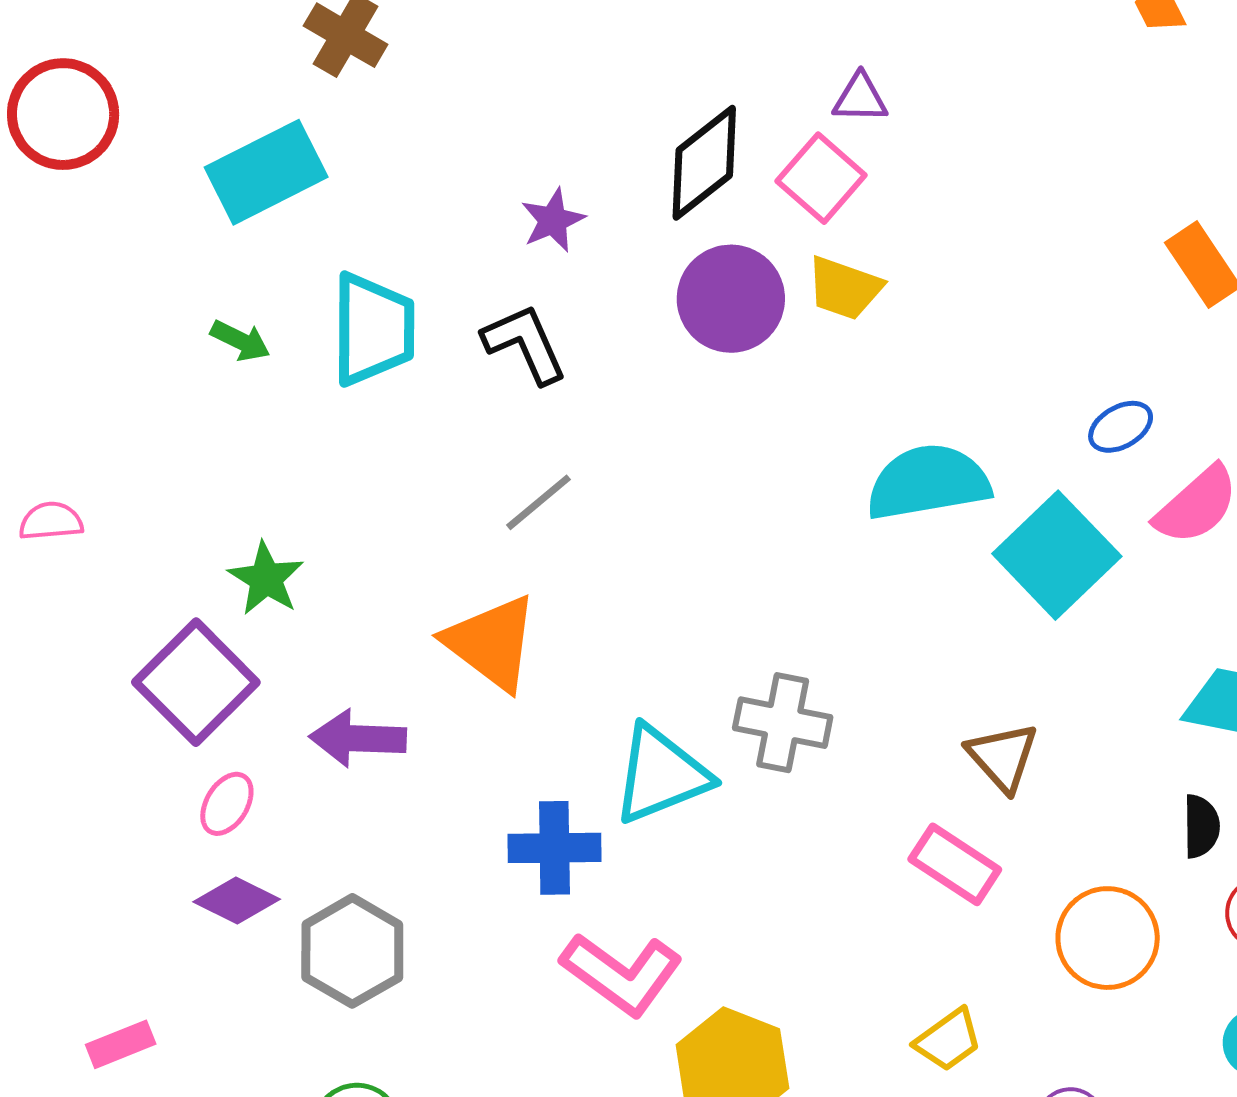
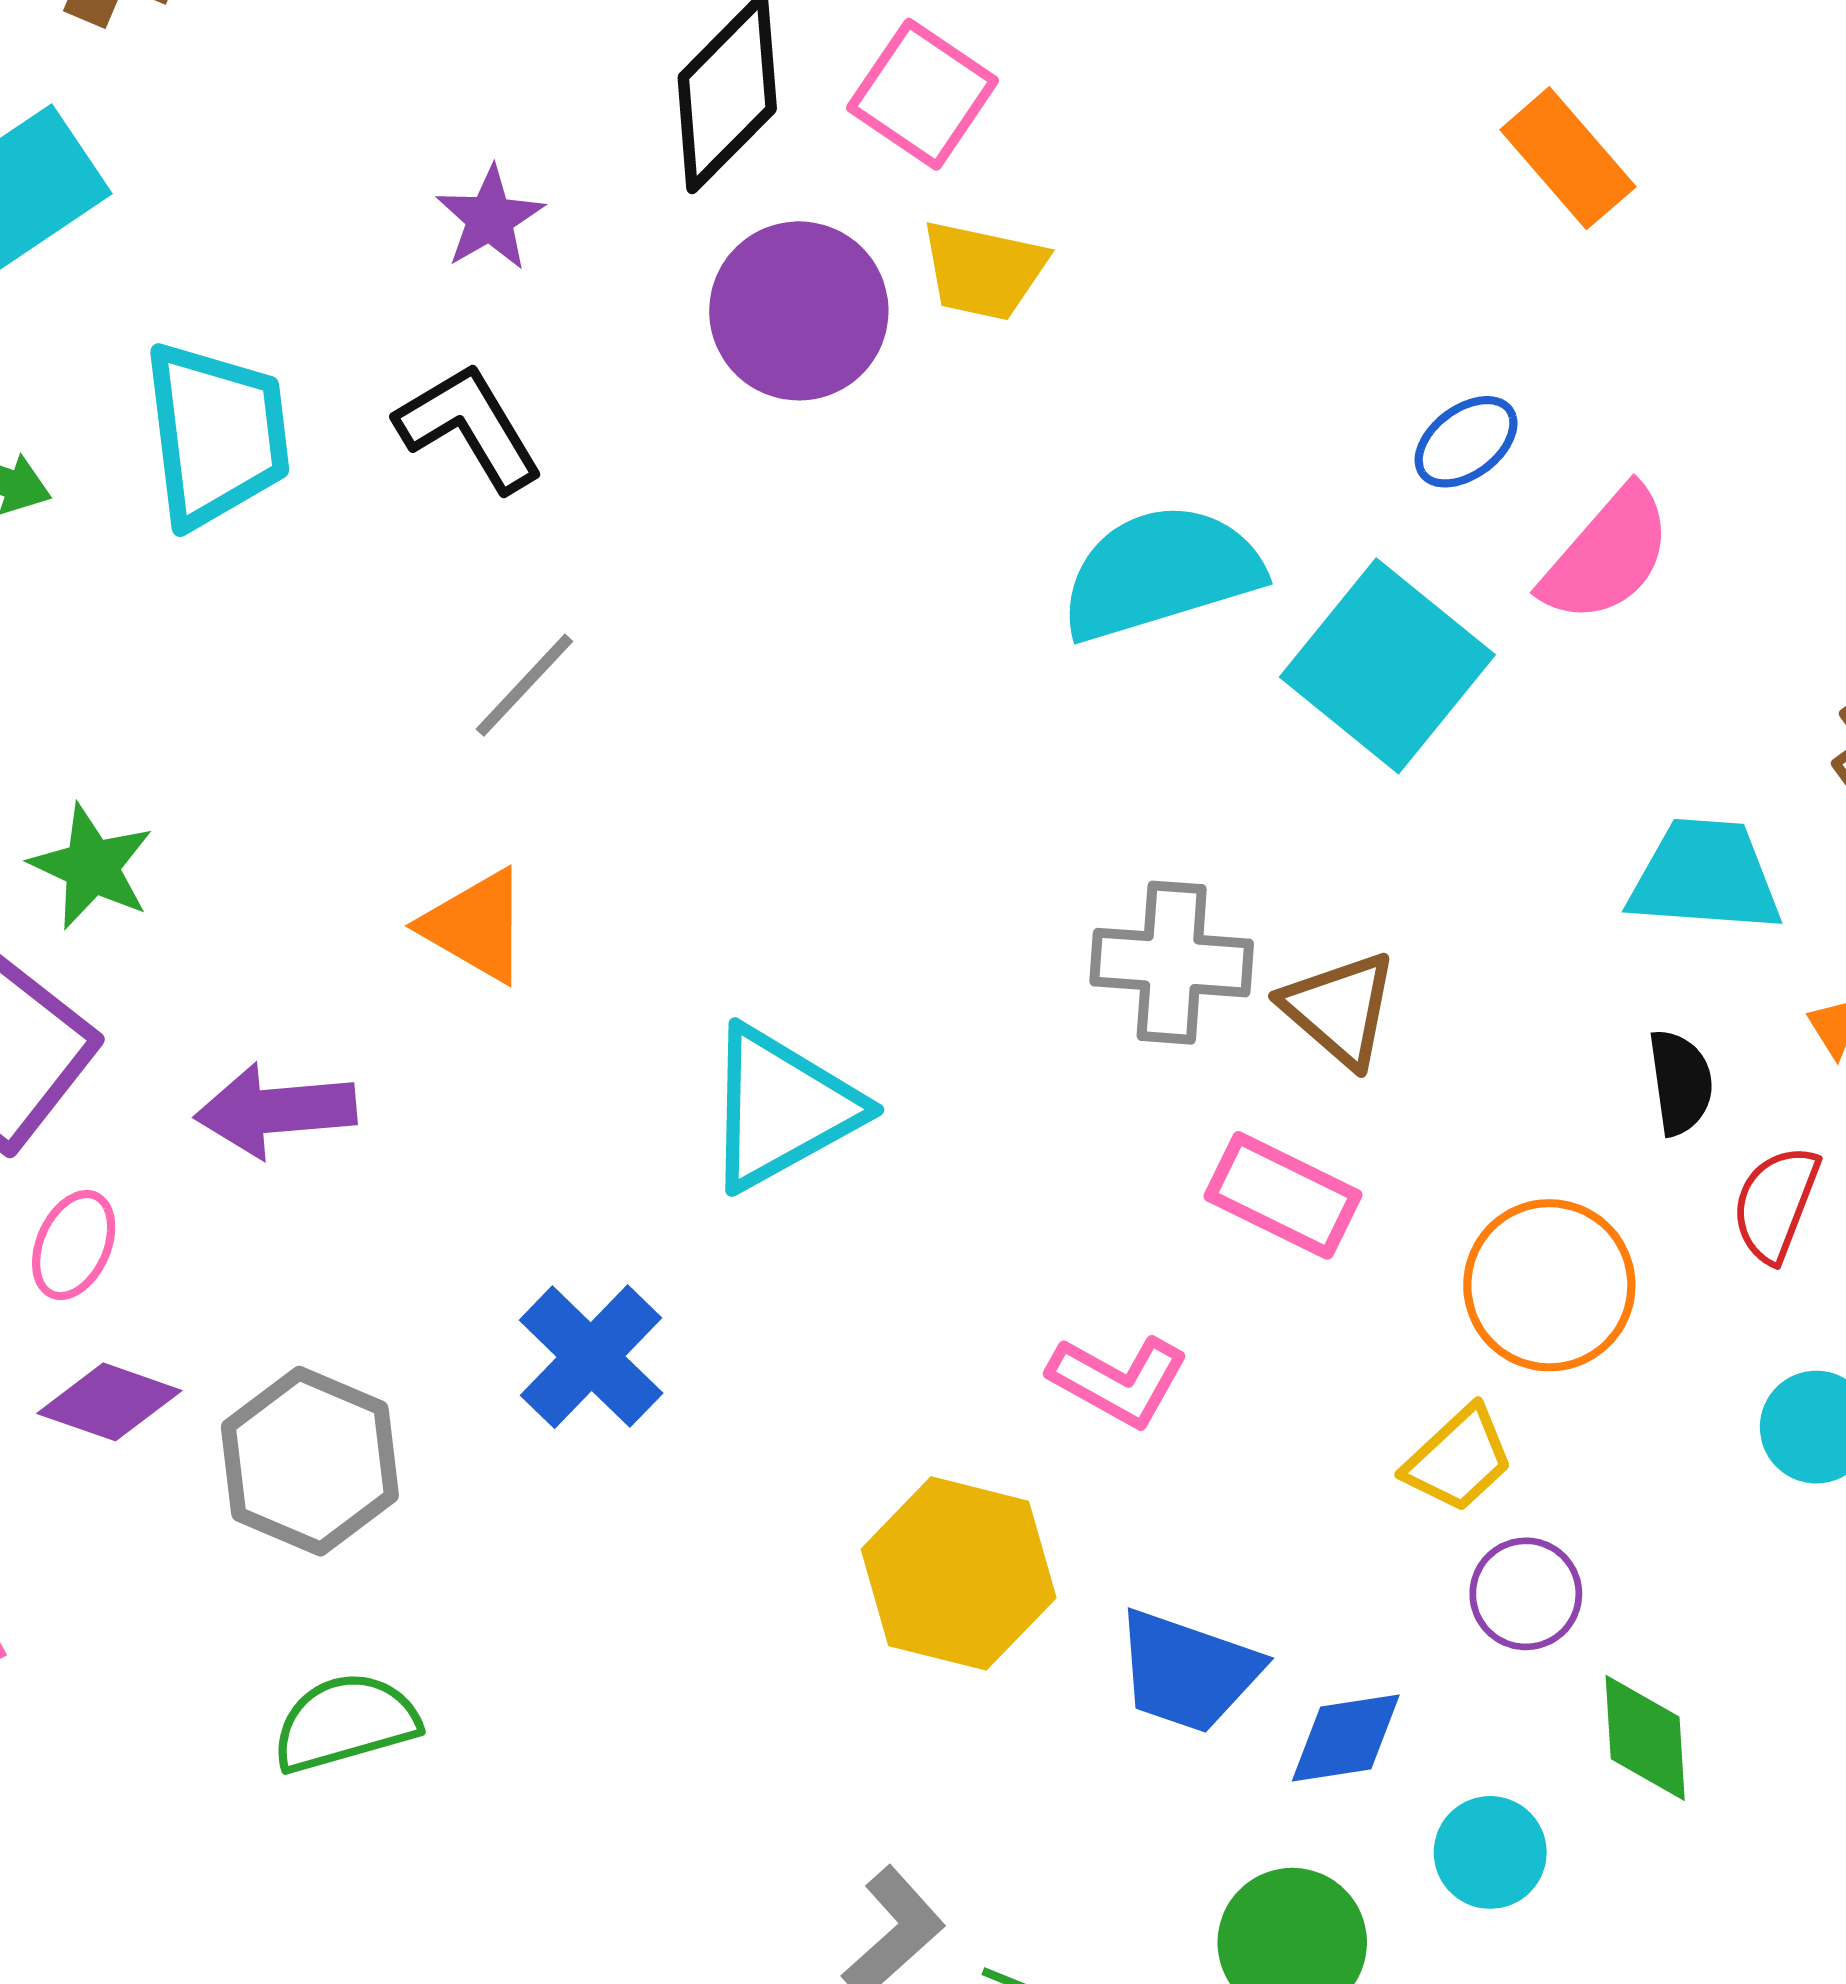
orange triangle: (491, 643) -> (476, 926), size x0.7
gray cross: (783, 723) -> (1172, 963), moved
blue cross: (554, 848) -> (591, 1357), moved, turned -38
pink L-shape: (622, 974) -> (1118, 1381), moved, size x0.7
yellow trapezoid: (948, 1040) -> (1459, 1459), moved

